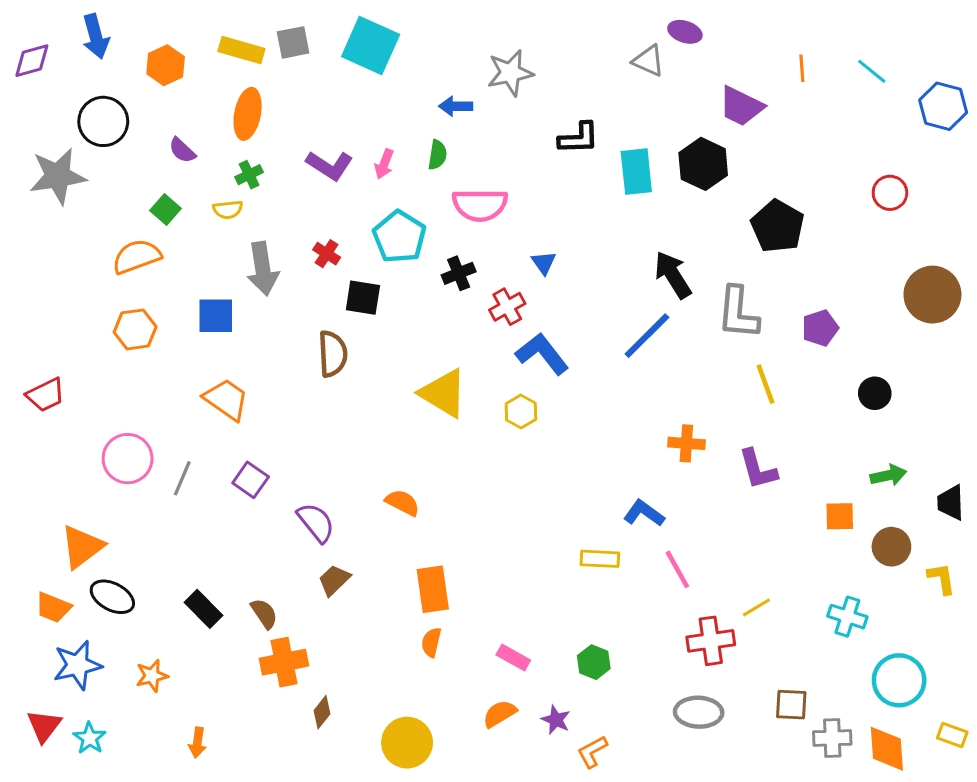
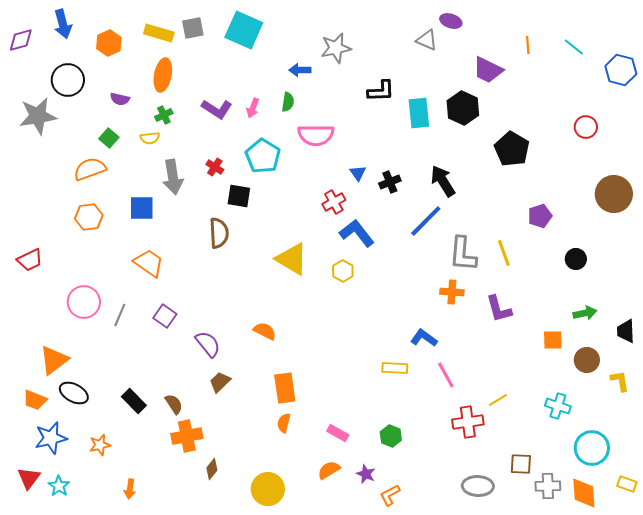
purple semicircle: (182, 150) -> (120, 99), turned -30
black cross: (459, 273) -> (390, 182), moved
gray L-shape: (738, 313) -> (463, 254), moved
gray ellipse: (699, 712) -> (478, 486), moved

